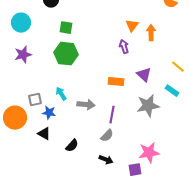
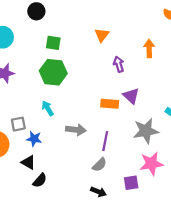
orange triangle: (132, 26) -> (102, 35), moved
purple triangle: (144, 75) -> (131, 96), moved
cyan arrow: (61, 94) -> (48, 108), moved
black semicircle: (72, 146) -> (40, 180), moved
pink star: (149, 153) -> (151, 164), moved
purple square: (135, 170) -> (131, 183), moved

